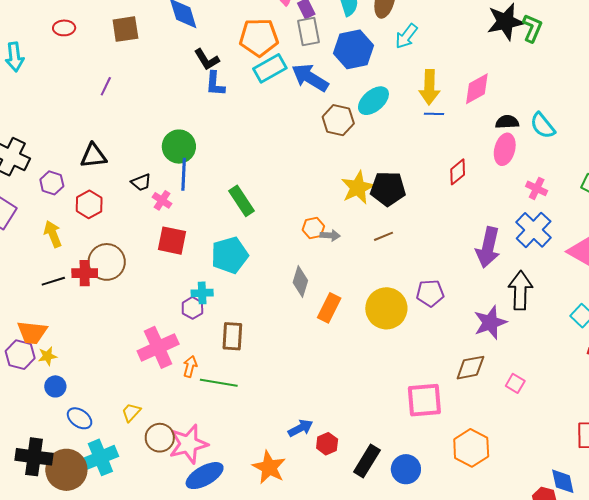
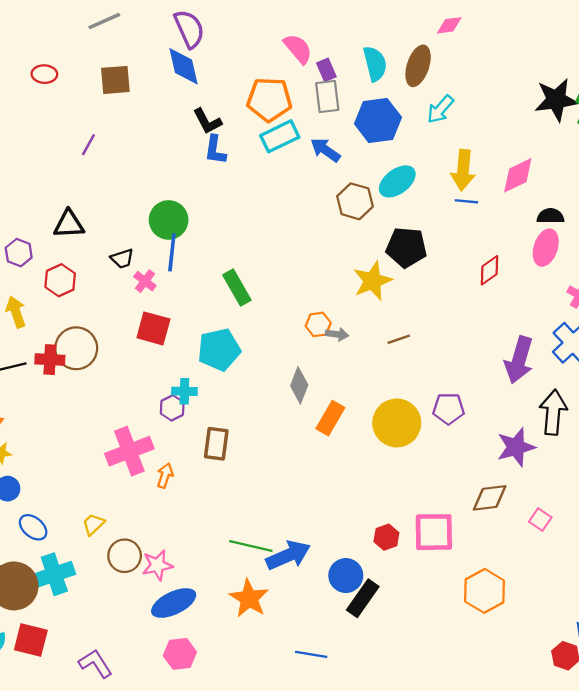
blue arrow: (310, 78) -> (325, 150), size x0.7
black pentagon: (388, 189) -> (406, 247), moved
green line: (219, 383) -> (251, 546), moved
blue arrow: (300, 428) -> (288, 555), size x1.5
pink star: (188, 444) -> (157, 565), size x0.7
red hexagon: (327, 444) -> (386, 537), moved
blue circle: (406, 469) -> (346, 576), moved

